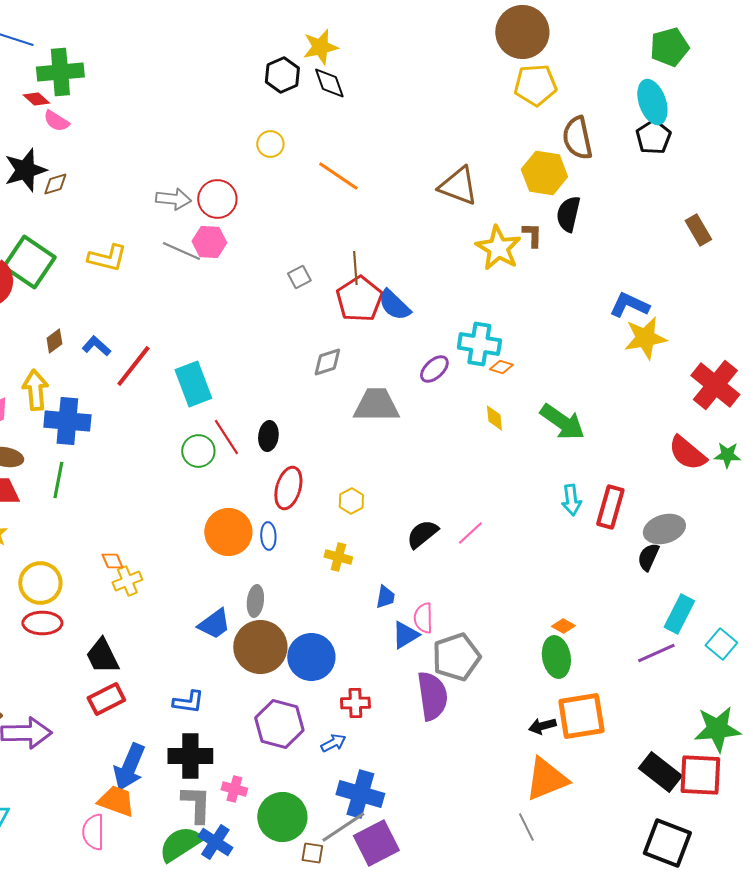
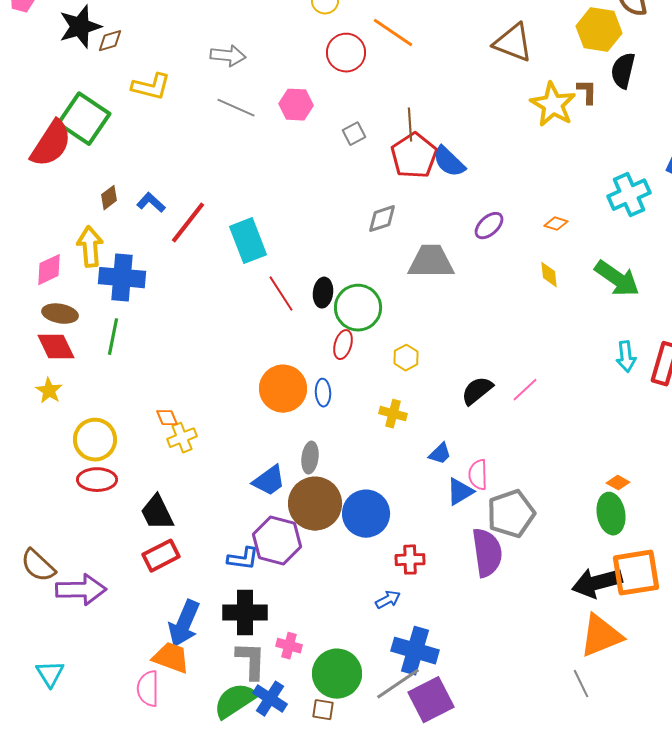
red circle: (217, 199) -> (346, 53), moved
pink hexagon: (209, 242) -> (296, 105), moved
yellow L-shape: (107, 258) -> (151, 87), moved
cyan cross: (479, 344) -> (629, 195), moved, turned -33
green circle: (198, 451) -> (358, 308), moved, size x1.4
red ellipse: (288, 488) -> (343, 345), size x0.7
blue trapezoid: (385, 597) -> (440, 454), turned 35
purple hexagon: (279, 724) -> (277, 541), moved
black arrow: (542, 726) -> (597, 583), size x1.8
brown square: (312, 853) -> (323, 710), moved

